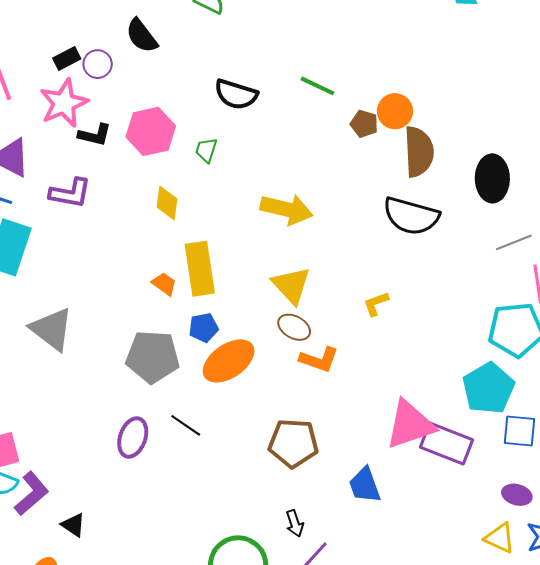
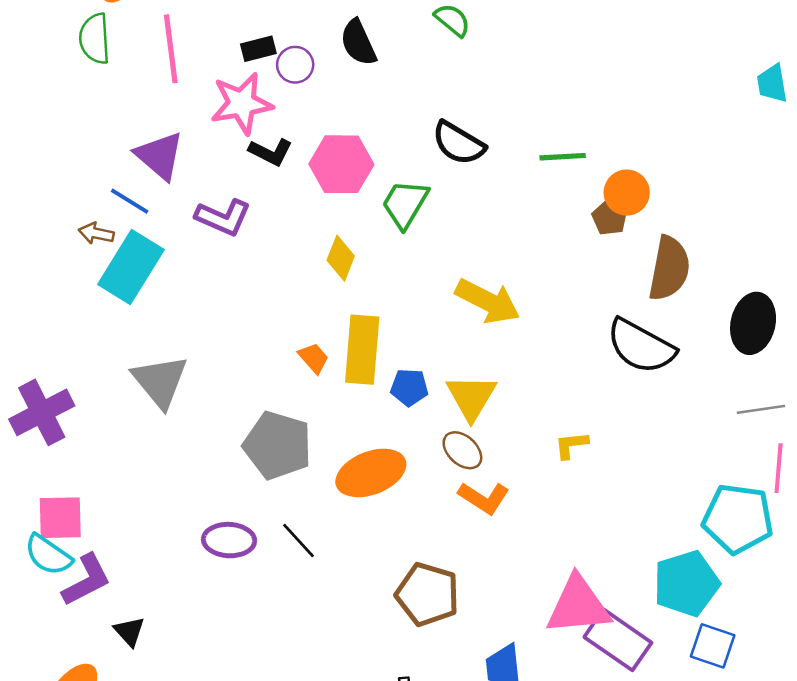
green line: (318, 86) -> (563, 157), turned -42
orange circle: (395, 111) -> (627, 193), moved
green trapezoid: (206, 150) -> (405, 204), size x1.6
blue pentagon: (204, 328) -> (409, 387), moved
purple ellipse: (133, 438) -> (229, 540), turned 60

